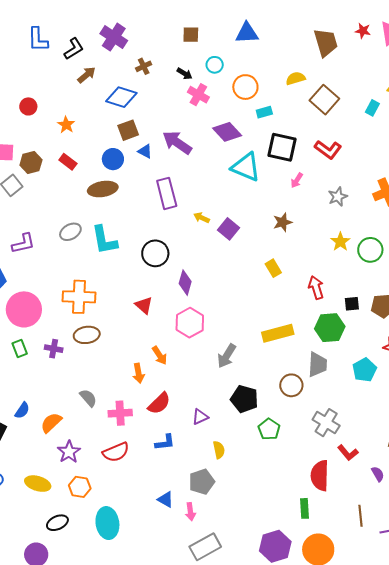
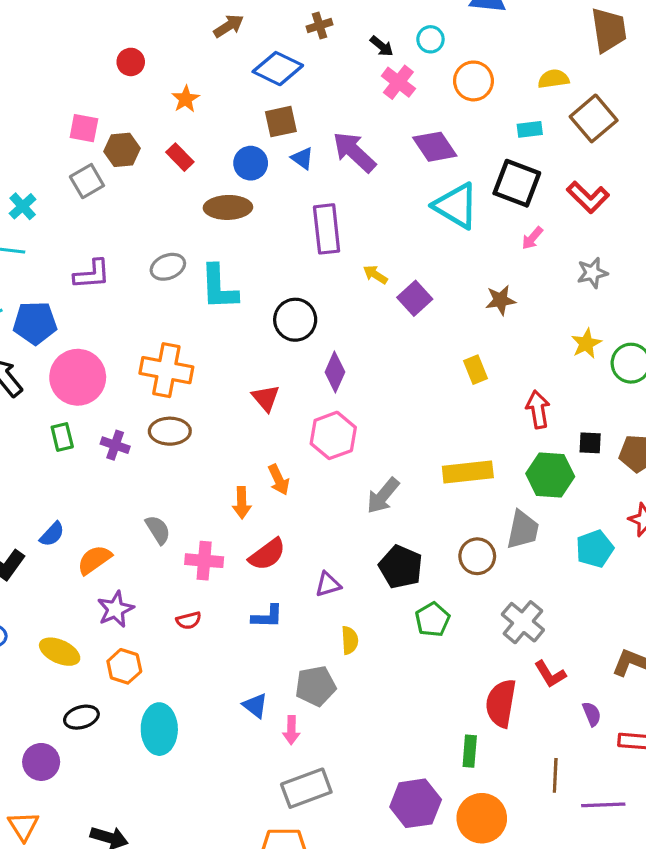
cyan rectangle: (264, 112) -> (530, 129), moved
red semicircle: (116, 452) -> (189, 620), size x0.6

